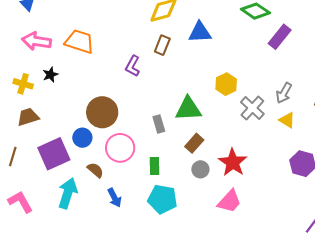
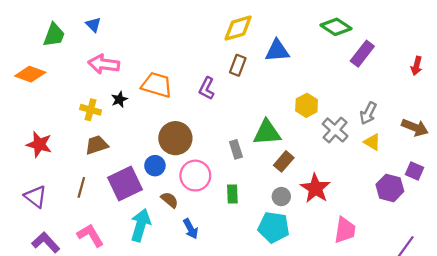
orange trapezoid: (79, 42) -> (157, 85), moved
brown rectangle: (194, 143) -> (284, 161), moved
cyan pentagon: (162, 199) -> (274, 227), moved
pink trapezoid: (229, 201) -> (345, 230), moved, turned -32

